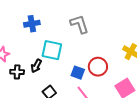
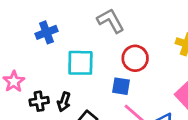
black arrow: (36, 66) -> (64, 102), moved
red circle: (98, 67) -> (135, 58), moved

